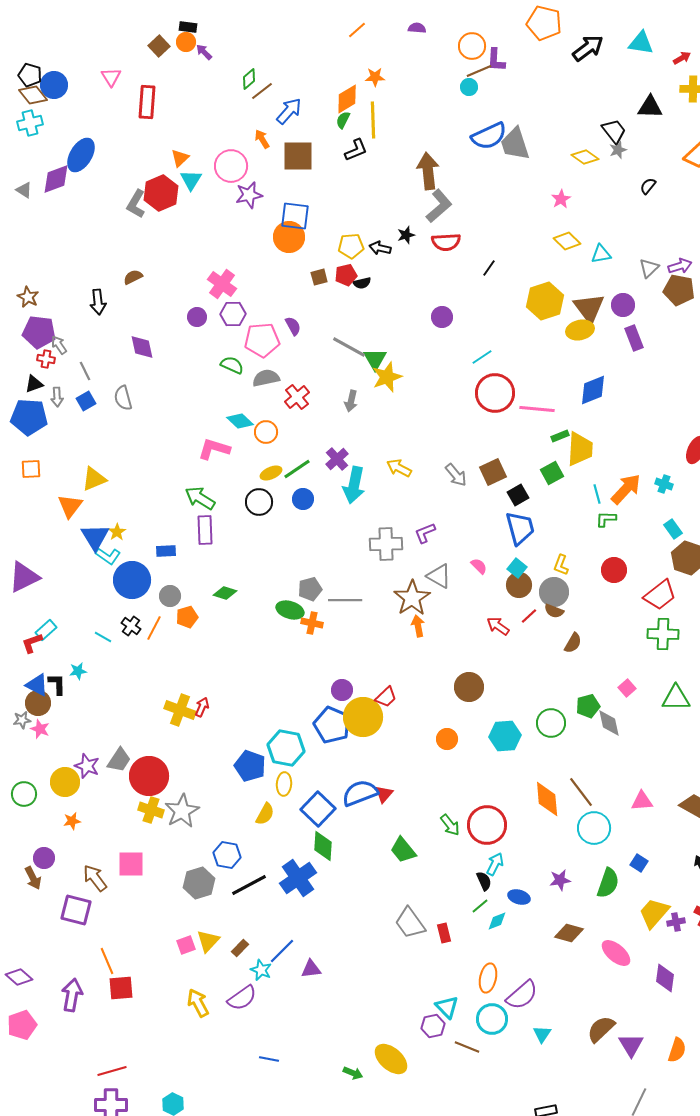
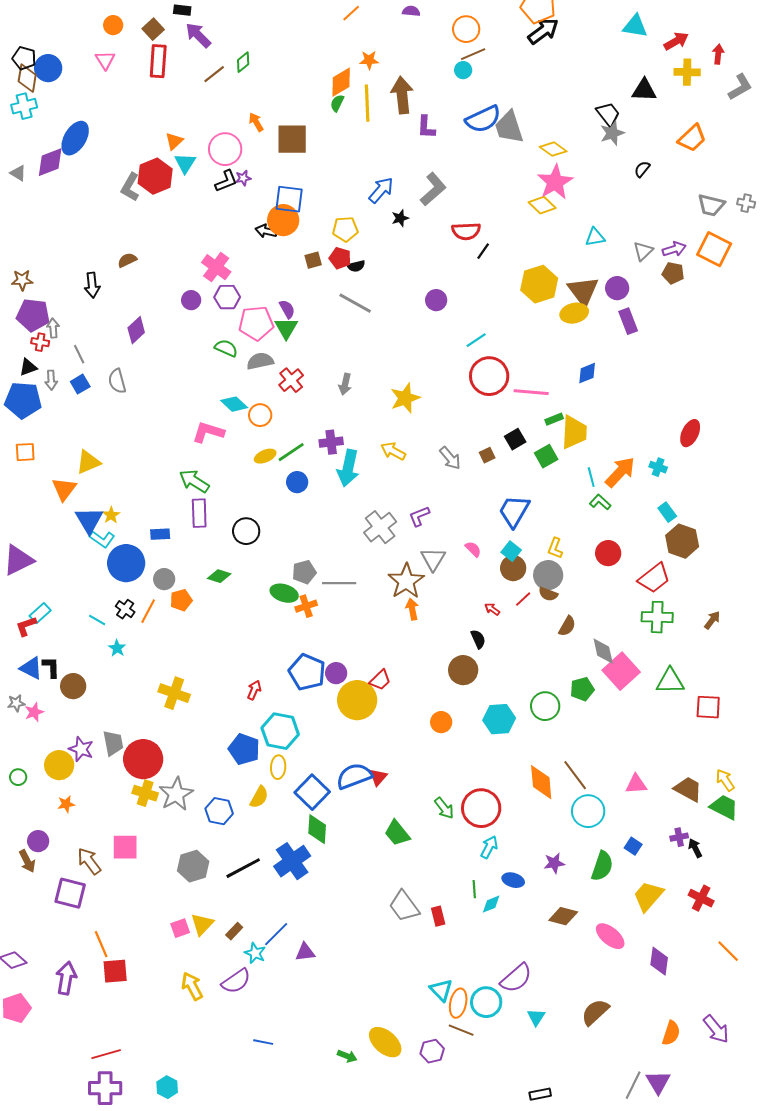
orange circle: (186, 42) -> (113, 25), moved
black arrow: (588, 48) -> (543, 31), moved
purple arrow: (204, 52) -> (198, 35), size x1.6
red arrow: (682, 58) -> (676, 41), size x1.4
purple L-shape: (496, 60) -> (426, 127), moved
brown line: (262, 91) -> (214, 74), moved
brown diamond: (33, 95) -> (27, 78), turned 48
red rectangle: (147, 102) -> (158, 61), moved
blue arrow: (289, 111) -> (381, 190), moved
black L-shape: (356, 150) -> (226, 181), moved
gray star: (618, 150) -> (612, 133), size x1.4
yellow diamond: (585, 157) -> (553, 149), moved
brown arrow: (428, 171) -> (402, 95), moved
purple star: (249, 195) -> (243, 178), size x0.6
pink star: (561, 199) -> (555, 182), size x1.8
yellow diamond: (567, 241) -> (542, 205), moved
red semicircle: (446, 242) -> (466, 231), moved
black arrow: (380, 248) -> (266, 231), moved
red pentagon: (346, 275) -> (340, 258), turned 30
brown pentagon: (679, 290) -> (673, 273), size x0.7
brown star: (28, 297) -> (22, 280), turned -30
gray arrow: (59, 345) -> (53, 328), turned 30
purple diamond: (142, 347) -> (136, 330), turned 60
gray line: (349, 347) -> (355, 303), moved
green triangle: (375, 359) -> (286, 328), moved
yellow star: (387, 377) -> (405, 398), moved
blue diamond: (593, 390) -> (587, 373), size x0.7
purple cross: (337, 459) -> (331, 442), turned 35
brown square: (493, 472) -> (487, 455), size x0.6
black square: (518, 495) -> (515, 439), moved
black circle: (259, 502) -> (246, 531), moved
green L-shape: (606, 519) -> (600, 502), turned 40
blue trapezoid: (520, 528) -> (514, 511), turned -135
gray cross: (386, 544) -> (380, 527), turned -36
gray triangle: (439, 576) -> (433, 559), turned 32
orange cross: (312, 623) -> (306, 606), turned -30
red arrow: (498, 626) -> (492, 609), size x0.7
cyan star: (78, 671) -> (117, 648), moved, turned -30
pink square: (627, 688) -> (621, 671), size x2.0
brown circle: (38, 703) -> (73, 686), moved
red arrow: (202, 707) -> (254, 690), moved
gray diamond: (609, 723) -> (603, 651), moved
blue pentagon: (332, 725) -> (307, 672), moved
pink star: (40, 729) -> (34, 712), turned 30
gray trapezoid: (119, 760) -> (113, 743), turned -44
green circle: (24, 794) -> (18, 777), size x0.7
blue hexagon: (227, 855) -> (219, 811), moved
black semicircle: (484, 881) -> (478, 639), moved
green line: (480, 906) -> (474, 889), turned -54
purple cross: (676, 922) -> (679, 837), moved
orange ellipse: (488, 978) -> (458, 1003), moved
purple hexagon: (433, 1026) -> (432, 1051), moved
purple triangle: (631, 1045) -> (658, 1082), moved

